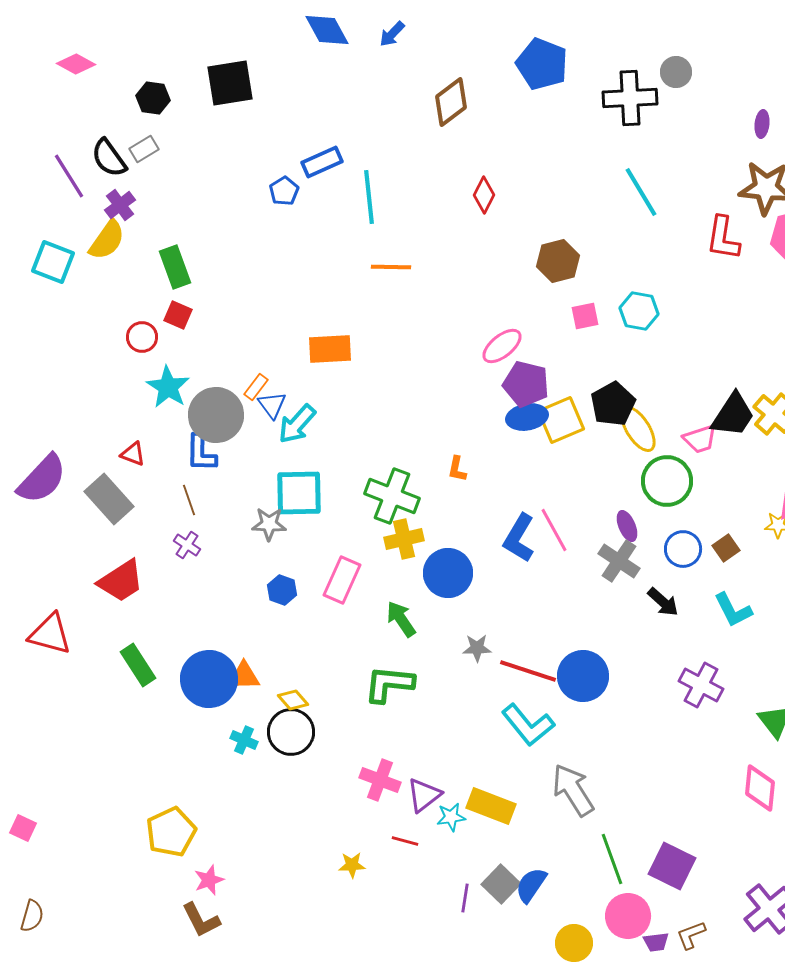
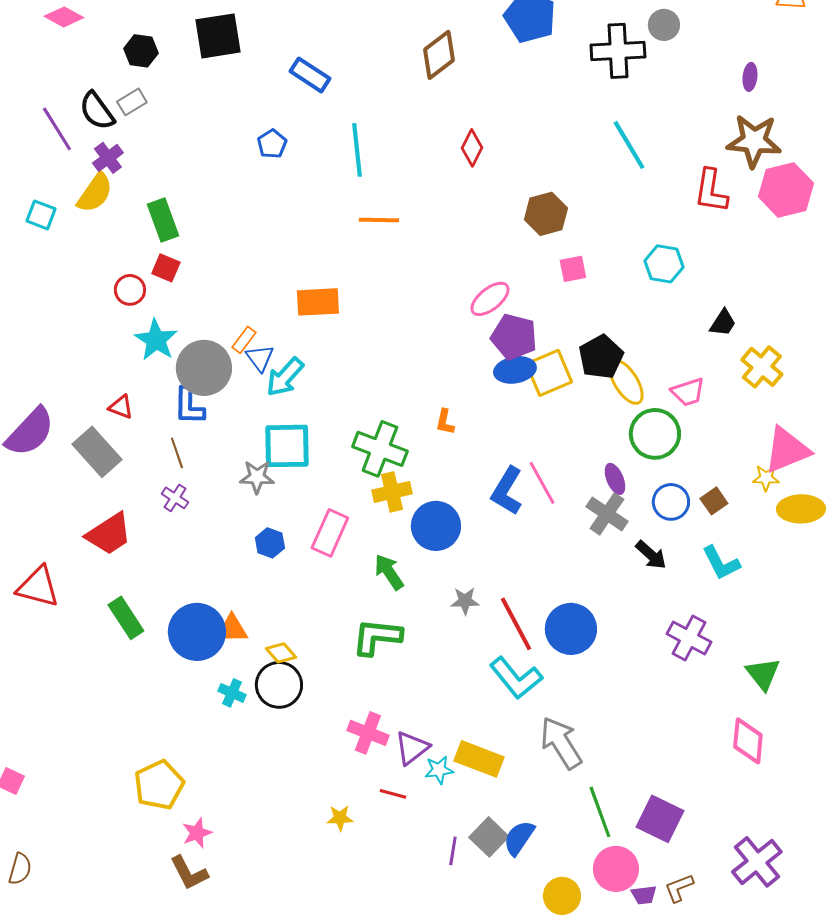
blue rectangle: (322, 162) -> (310, 75), moved, turned 57
cyan square: (53, 262) -> (41, 215), size x0.7
cyan hexagon: (639, 311) -> (664, 264), moved
black trapezoid: (733, 415) -> (723, 323), moved, size x0.6
red line: (528, 671) -> (516, 624), turned 44

